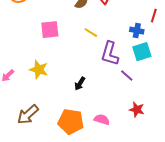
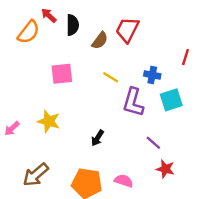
blue cross: (137, 31) -> (152, 75), moved
purple line: (127, 76) -> (153, 143), moved

